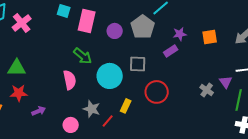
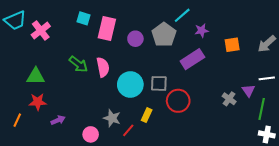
purple star: (180, 34) -> (202, 31), moved
purple rectangle: (171, 51) -> (192, 59), size x1.6
green arrow: (83, 56) -> (78, 64), moved
gray square: (138, 64) -> (159, 83), moved
pink semicircle: (70, 80) -> (103, 67), moved

